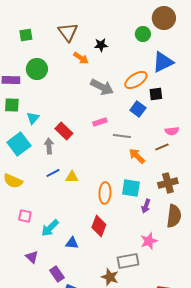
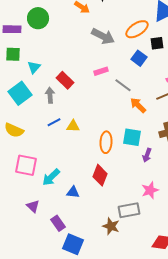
gray line: (122, 136) -> (123, 85), turned 30
pink square: (25, 216) -> (26, 165), size x1.6

